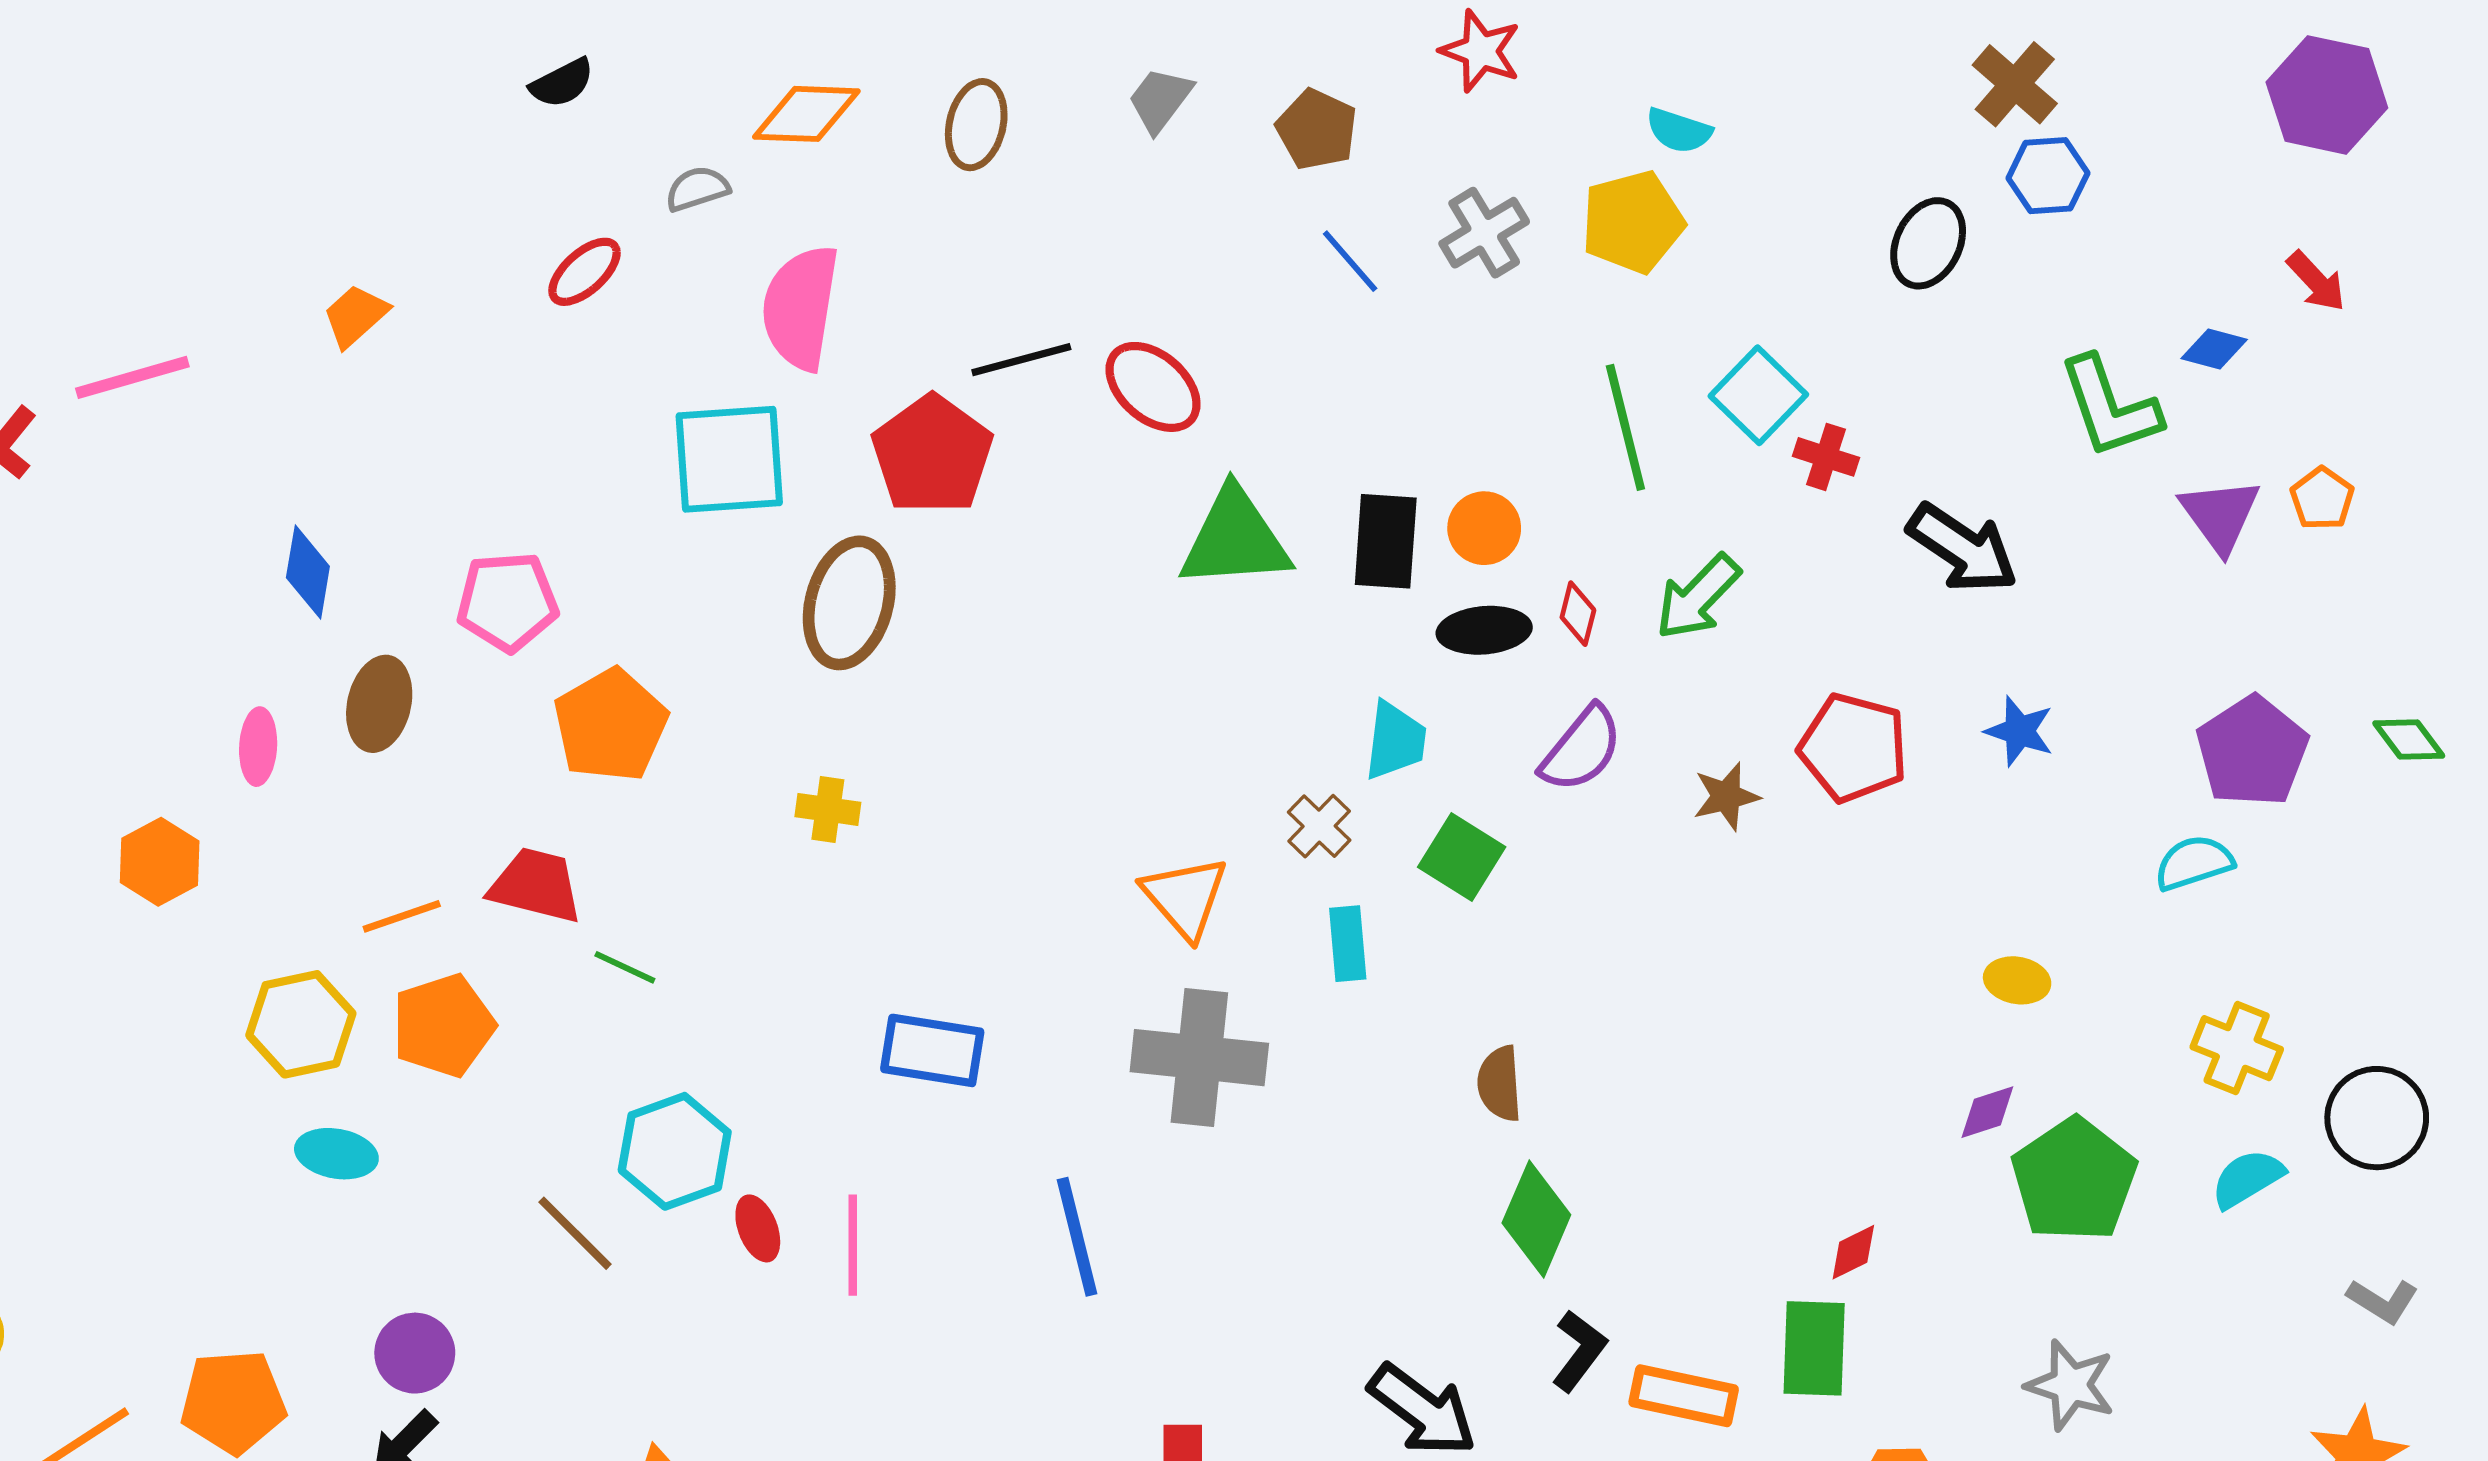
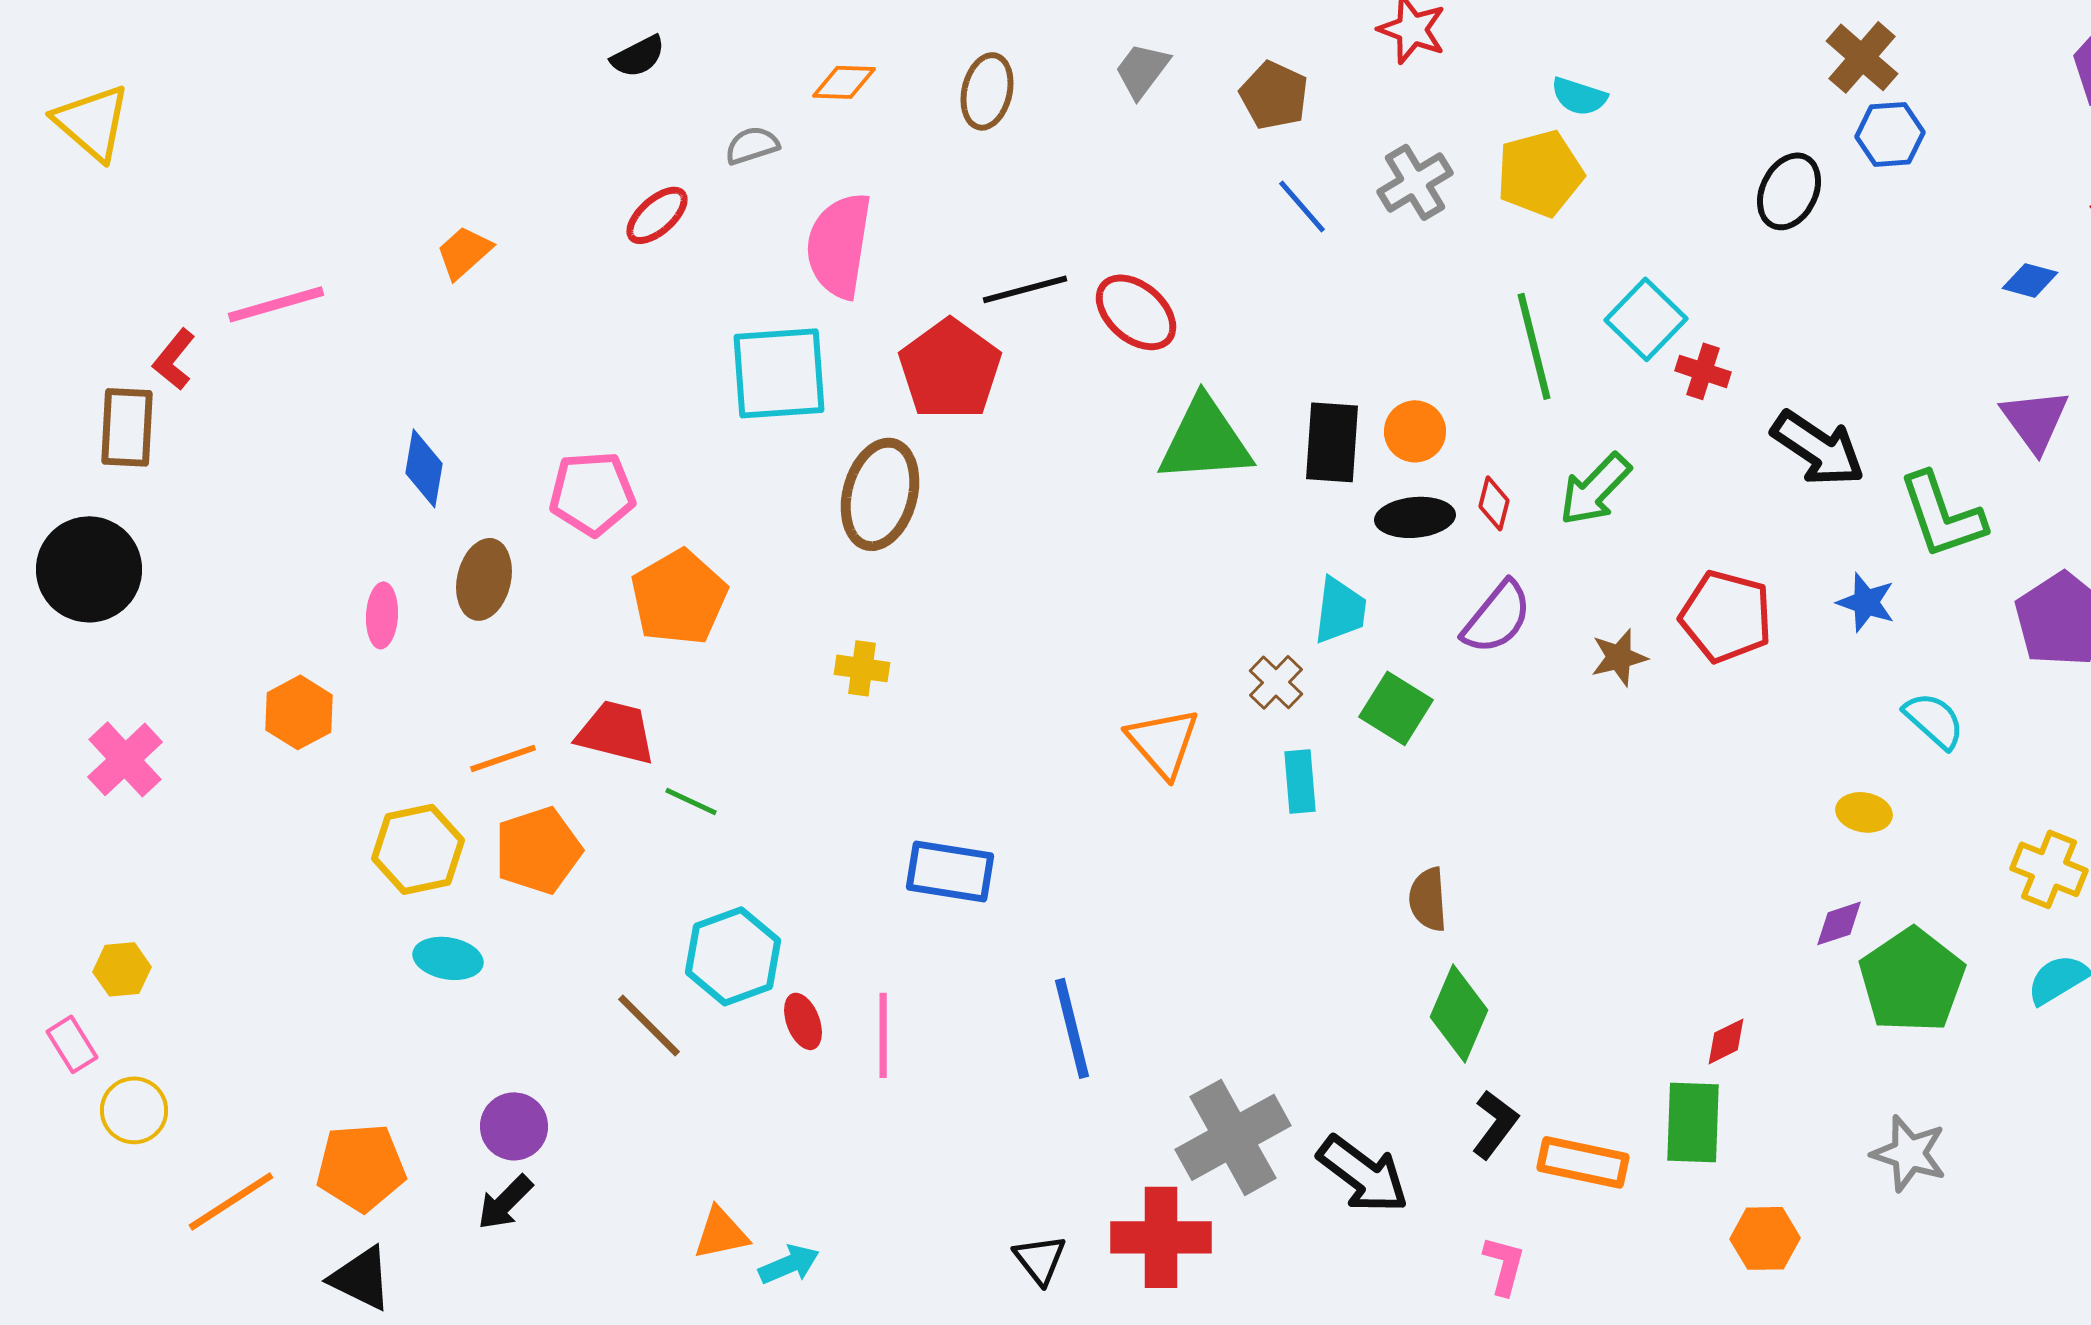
orange diamond: (806, 114) -> (844, 82), size x0.7
green L-shape: (2110, 407) -> (1942, 515), moved
cyan semicircle: (2194, 863) -> (1934, 720), moved, turned 60
gray cross: (1199, 1058) -> (1233, 1137), moved, turned -35

